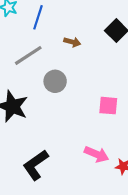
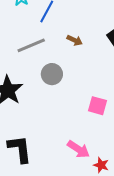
black L-shape: (36, 165) -> (20, 149), turned 108

